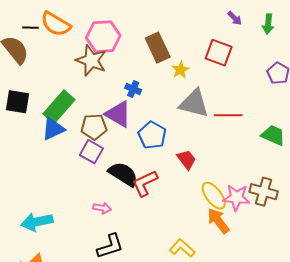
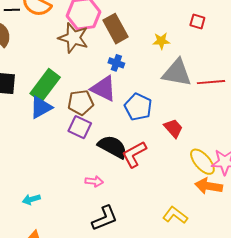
brown rectangle: (158, 48) -> (115, 29), moved
red square: (219, 53) -> (197, 21), size x0.6
yellow star: (180, 70) -> (161, 41), turned 30
orange arrow: (218, 221) -> (209, 186), turned -40
cyan arrow: (37, 222) -> (31, 199), size x0.6

